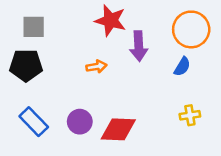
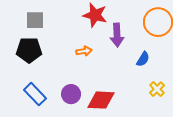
blue semicircle: (182, 67) -> (143, 59), moved
yellow cross: (190, 115) -> (157, 89), turned -35

